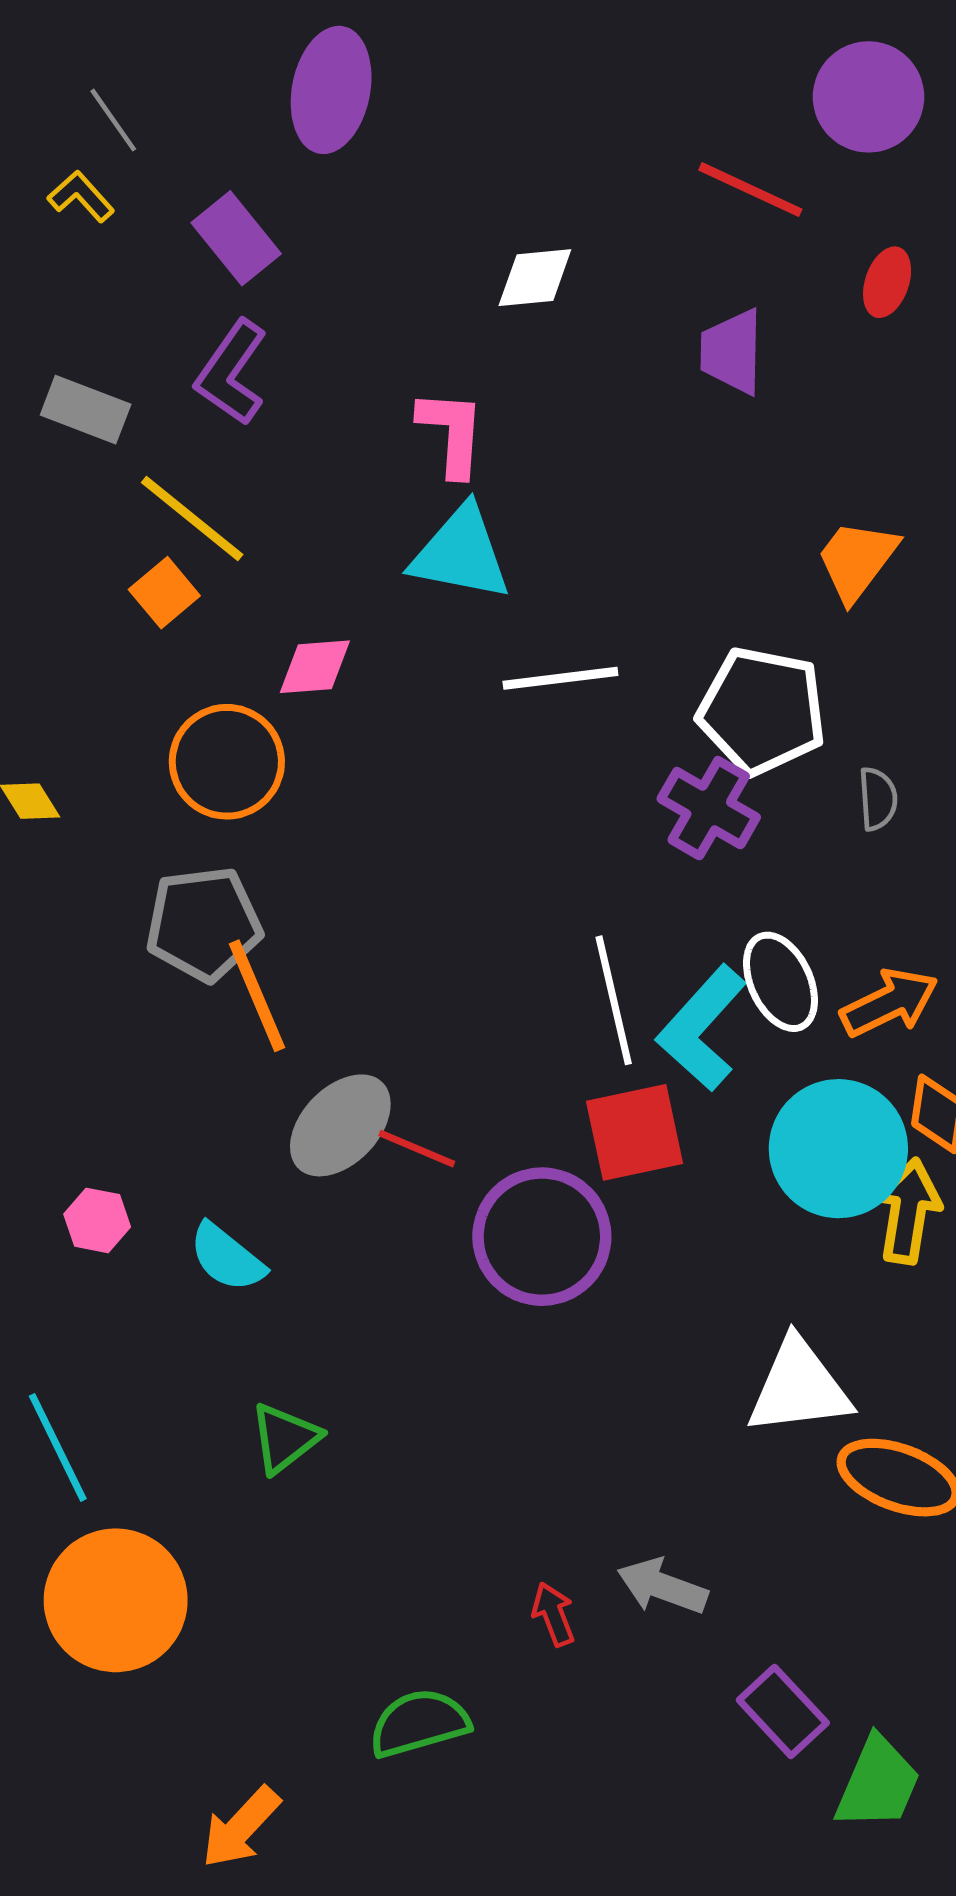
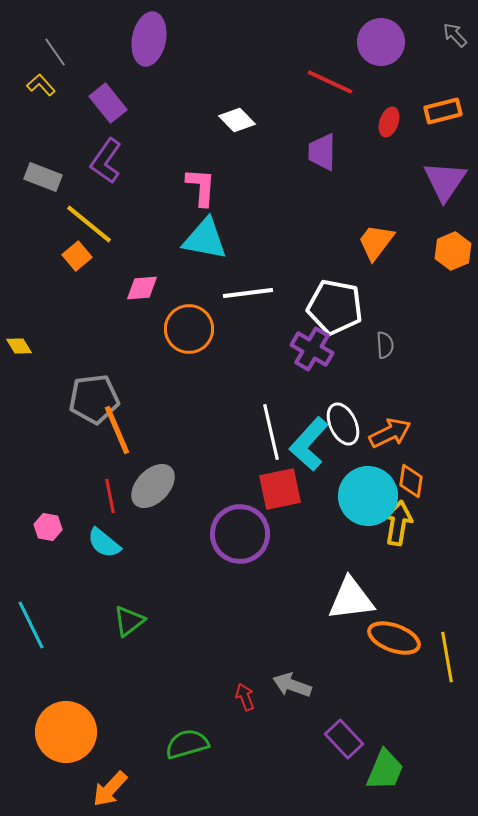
white diamond: (535, 278) -> (237, 120), turned 51
orange circle: (227, 762) -> (189, 329), moved
red line: (417, 1149) -> (110, 496), moved, turned 56
orange circle: (116, 1600) -> (66, 732), moved

